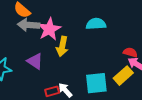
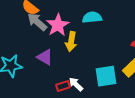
cyan semicircle: (96, 24) -> (92, 17), moved
gray arrow: (29, 25) -> (37, 22), turned 40

